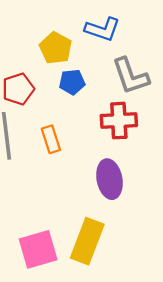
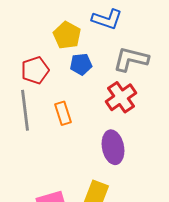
gray L-shape: (131, 76) -> (131, 59), turned 123
red cross: (119, 121) -> (121, 97), turned -32

